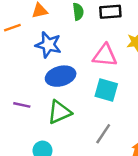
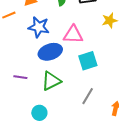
pink triangle: (105, 55) -> (73, 35), moved
cyan square: (106, 90) -> (88, 61), turned -30

